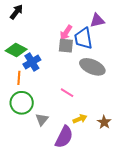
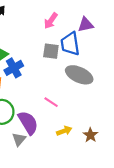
pink arrow: (66, 33) -> (51, 21), moved
gray triangle: (42, 119) -> (19, 139), moved
purple semicircle: (64, 137) -> (28, 123), moved, turned -60

